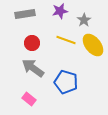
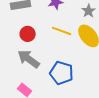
gray star: (84, 20) -> (89, 11), moved

